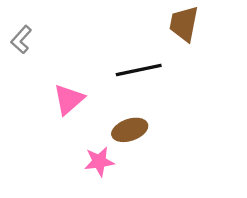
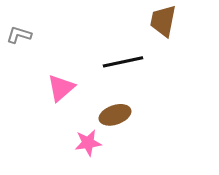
gray L-shape: (21, 40) -> (19, 35), turned 65

